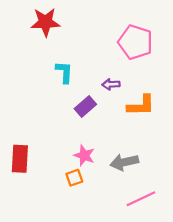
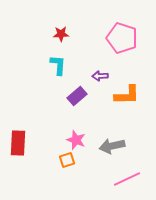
red star: (45, 22) -> (61, 34), moved, size x0.6

